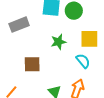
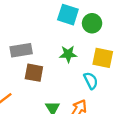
gray rectangle: (19, 25) -> (21, 50), moved

